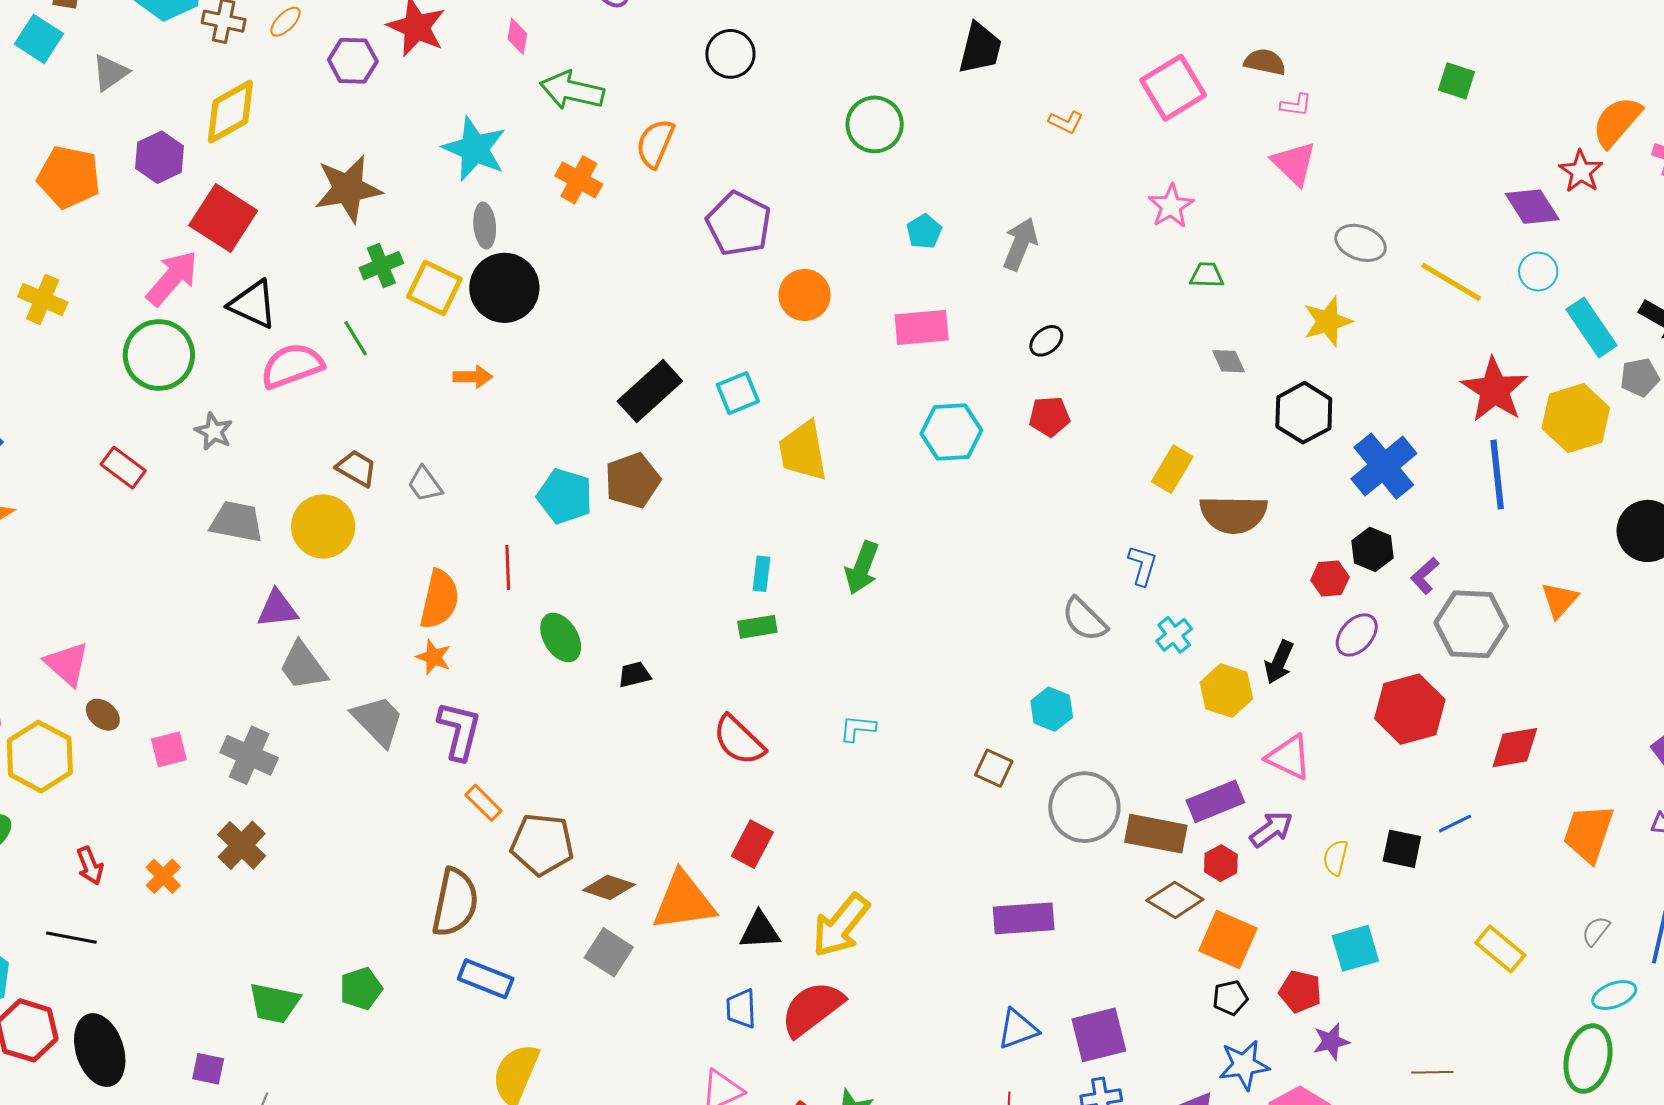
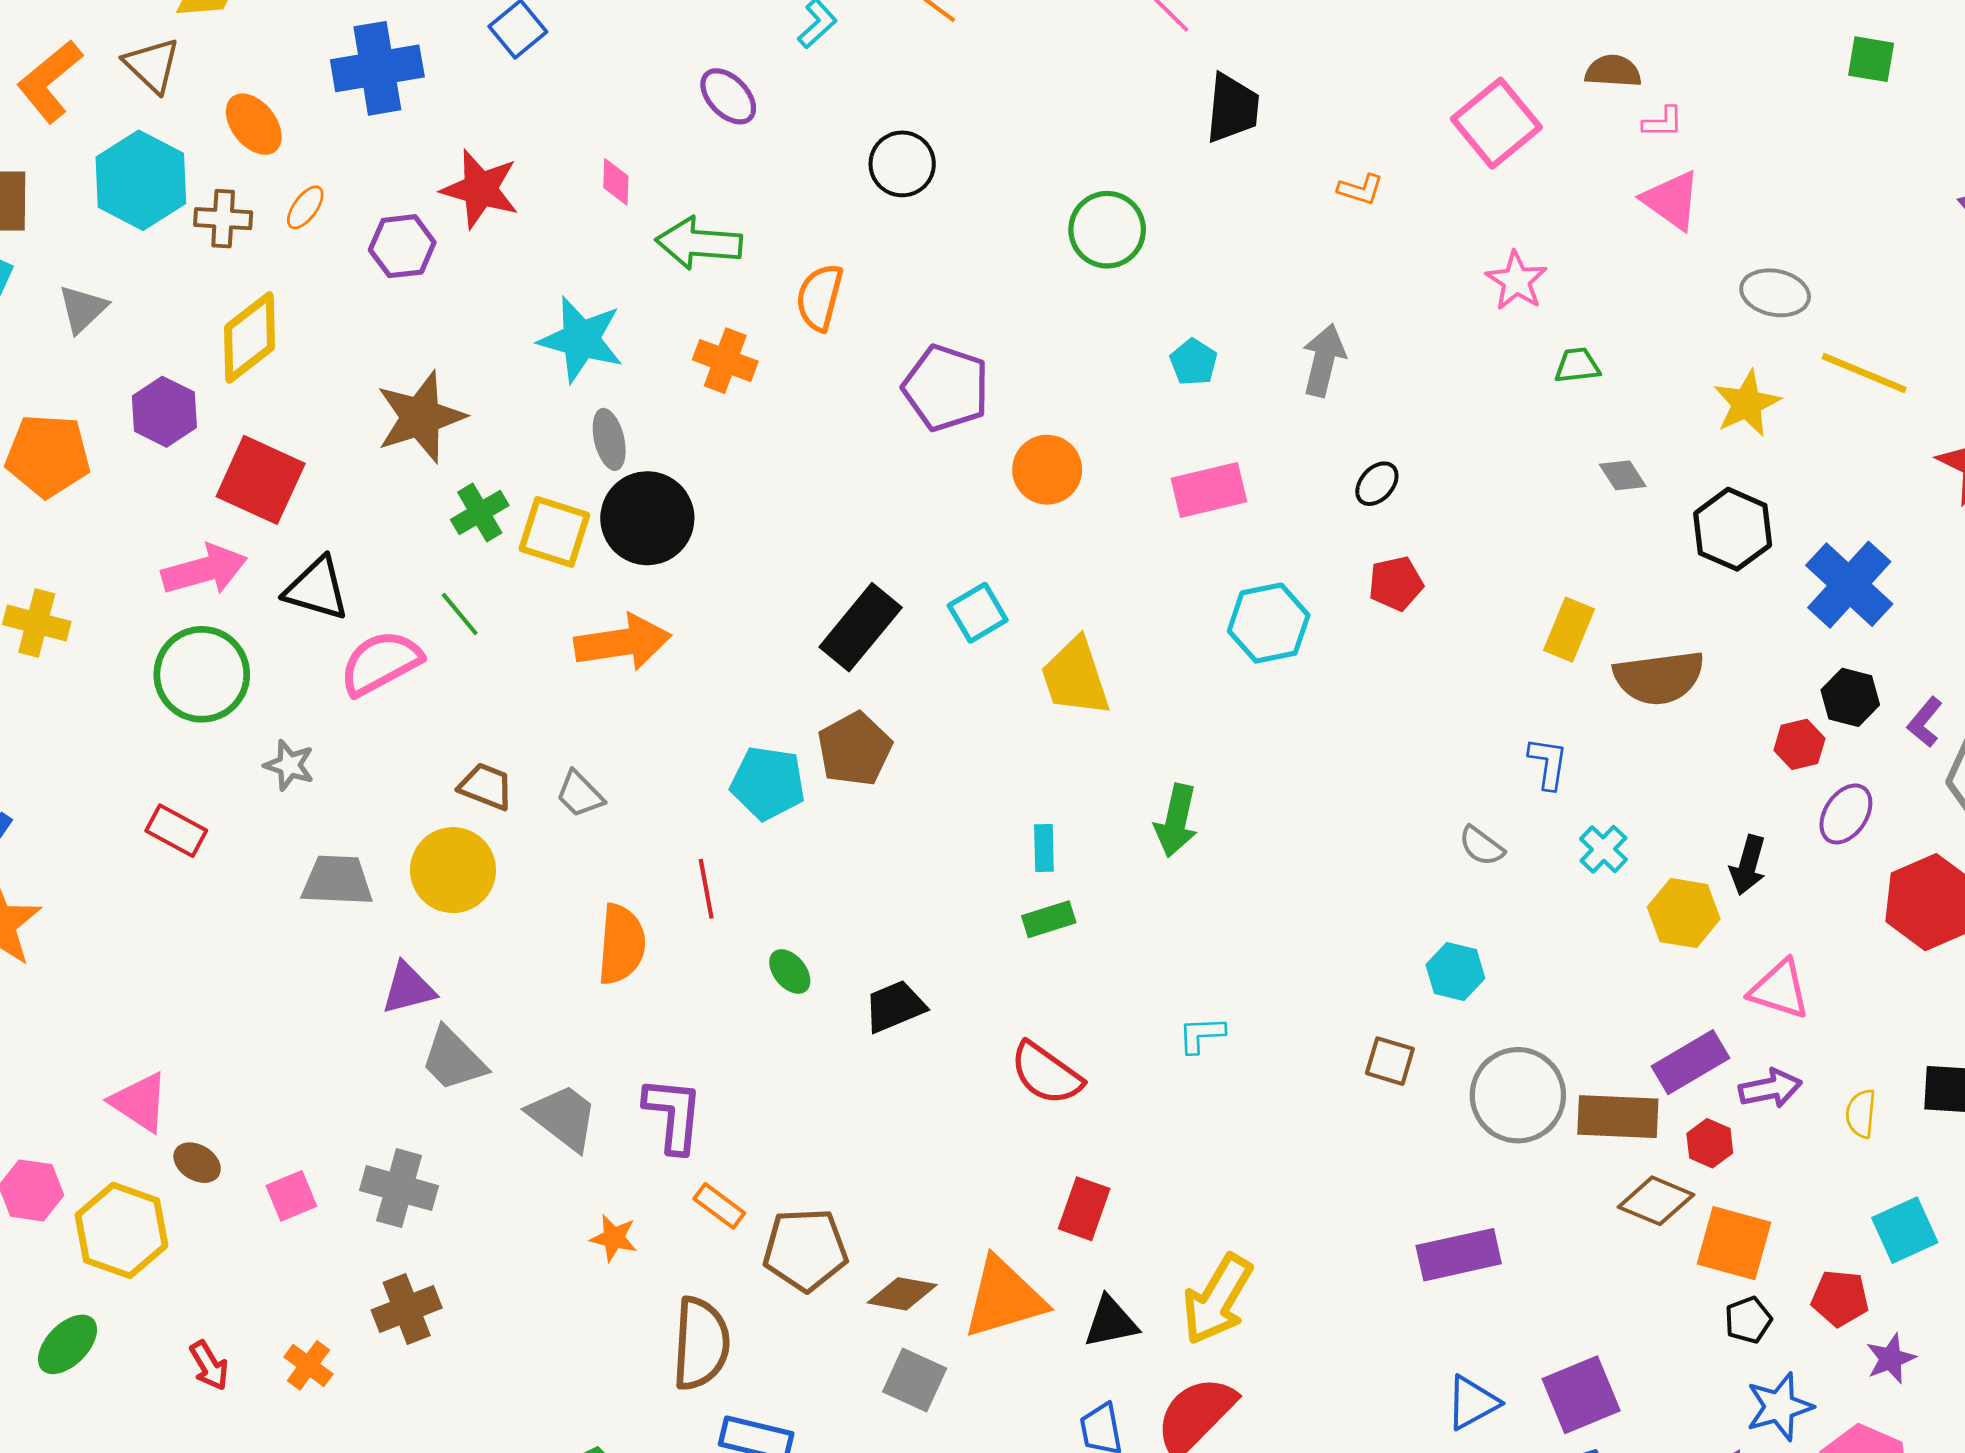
pink arrow: (172, 278) -> (205, 570), turned 42
yellow line: (1451, 282) -> (1864, 373), moved
orange arrow: (473, 377) -> (623, 642), size x1.8
gray semicircle: (1084, 619) -> (1481, 846), size x0.7
green ellipse: (561, 638) -> (790, 971), size x0.7
orange star: (433, 657) -> (614, 1238), moved
black trapezoid: (634, 675) -> (895, 1006), size x1.4
purple arrow: (1271, 829) -> (1770, 1088), turned 33
brown cross: (242, 845) -> (407, 1309), turned 33

